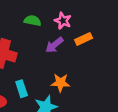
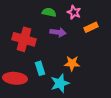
purple arrow: (54, 45) -> (58, 32), moved, turned -133

